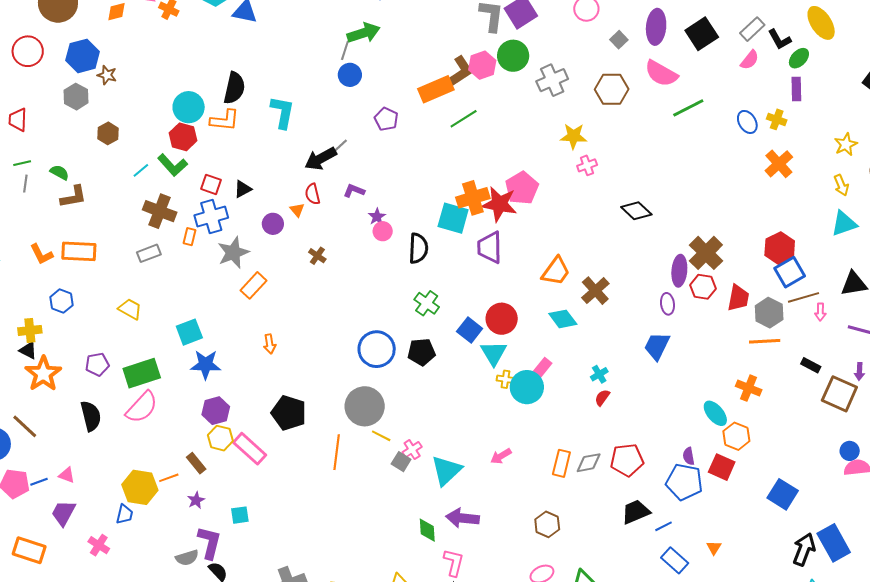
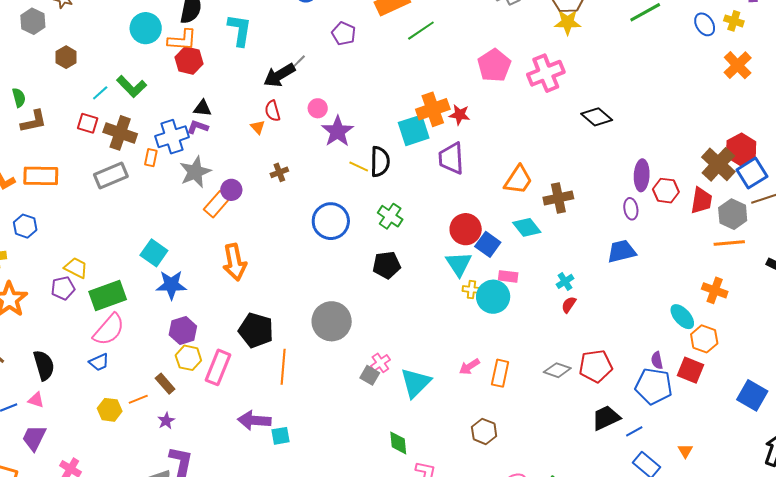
yellow star: (573, 136) -> (568, 22), moved
red hexagon: (183, 137) -> (189, 60), moved
pink cross: (587, 165) -> (546, 73), size x1.8
green semicircle: (59, 172) -> (19, 98), turned 48
red square: (211, 184) -> (88, 123), moved
pink pentagon: (522, 188) -> (494, 65), moved
black triangle: (243, 189) -> (203, 108), turned 36
purple L-shape: (354, 191) -> (198, 127), moved
red star: (499, 204) -> (460, 115), size x0.6
purple star: (377, 217) -> (338, 131), size x1.8
cyan square: (453, 218) -> (414, 130), turned -32
purple circle: (273, 224) -> (231, 190), moved
pink circle: (383, 231) -> (318, 108), moved
gray rectangle: (149, 253) -> (111, 176), size x1.4
brown cross: (706, 253) -> (718, 164), moved
brown cross: (317, 256) -> (279, 172), turned 36
brown cross: (595, 291) -> (558, 198), turned 32
yellow trapezoid: (130, 309) -> (76, 268), moved
blue square: (470, 330) -> (488, 244), moved
cyan square: (189, 332) -> (154, 253), turned -32
orange arrow: (270, 344) -> (235, 262), size x1.8
blue trapezoid: (657, 346) -> (622, 251), turned 52
blue circle: (377, 349) -> (331, 221), moved
pink rectangle: (543, 367) -> (508, 276), turned 60
black semicircle: (91, 416) -> (44, 365), moved
yellow line: (381, 436) -> (359, 166), moved
pink rectangle: (250, 449) -> (218, 367), turned 72
orange line: (337, 452) -> (283, 367), moved
orange rectangle: (561, 463) -> (500, 373), moved
gray diamond: (589, 463) -> (557, 370), turned 32
yellow hexagon: (140, 487) -> (110, 410), size x0.7
blue trapezoid: (125, 514) -> (99, 362), moved, turned 55
cyan square: (240, 515) -> (281, 436), moved
purple arrow: (462, 518) -> (254, 420), moved
brown hexagon: (547, 524) -> (484, 431), moved

